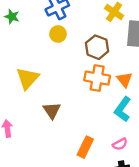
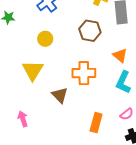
yellow circle: (58, 34) -> (45, 39), moved
orange cross: (97, 78) -> (84, 73), moved

